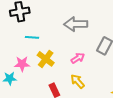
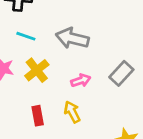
gray arrow: (76, 24) -> (72, 38), moved

